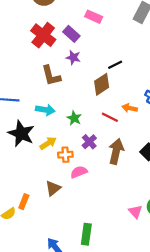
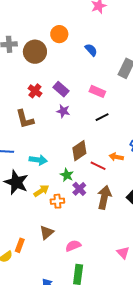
pink rectangle: (94, 17) -> (97, 91), moved
red cross: (43, 35) -> (35, 91), size x0.6
brown L-shape: (51, 76) -> (25, 119), moved
brown diamond: (102, 84) -> (79, 151), moved
green star: (74, 118) -> (67, 175), moved
pink semicircle: (79, 172) -> (73, 246), moved

